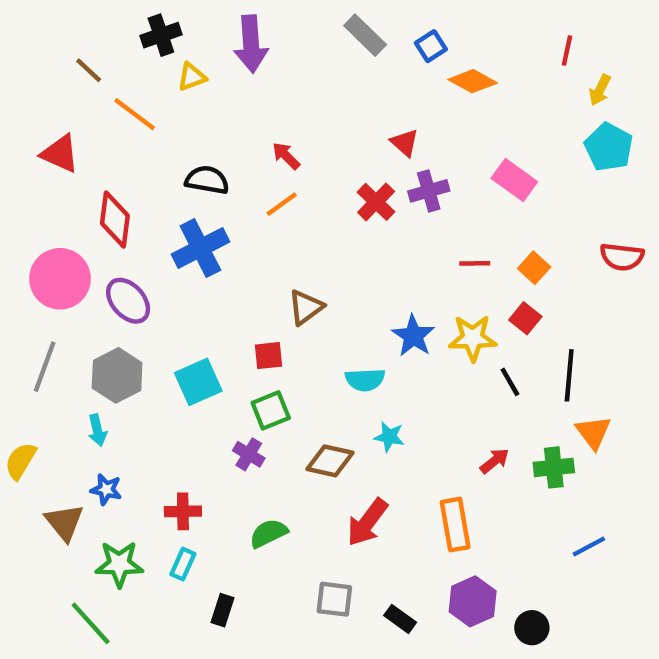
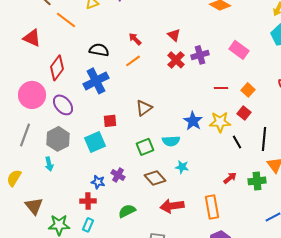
red triangle: (405, 143) -> (174, 35), moved
red diamond: (115, 219) -> (57, 68), turned 30
red square: (269, 356) -> (110, 121), moved
green square: (271, 410) -> (145, 147), moved
brown diamond: (330, 461) -> (155, 178), turned 35
blue star: (106, 489) -> (98, 182), moved
red arrow: (367, 522) -> (172, 206), turned 45

